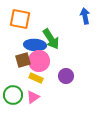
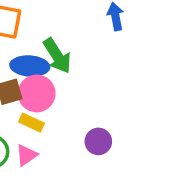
purple circle: (66, 76) -> (98, 141), moved

